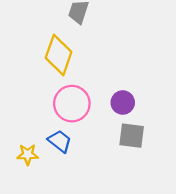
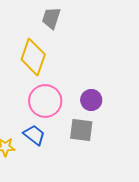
gray square: (132, 136) -> (81, 130), moved

